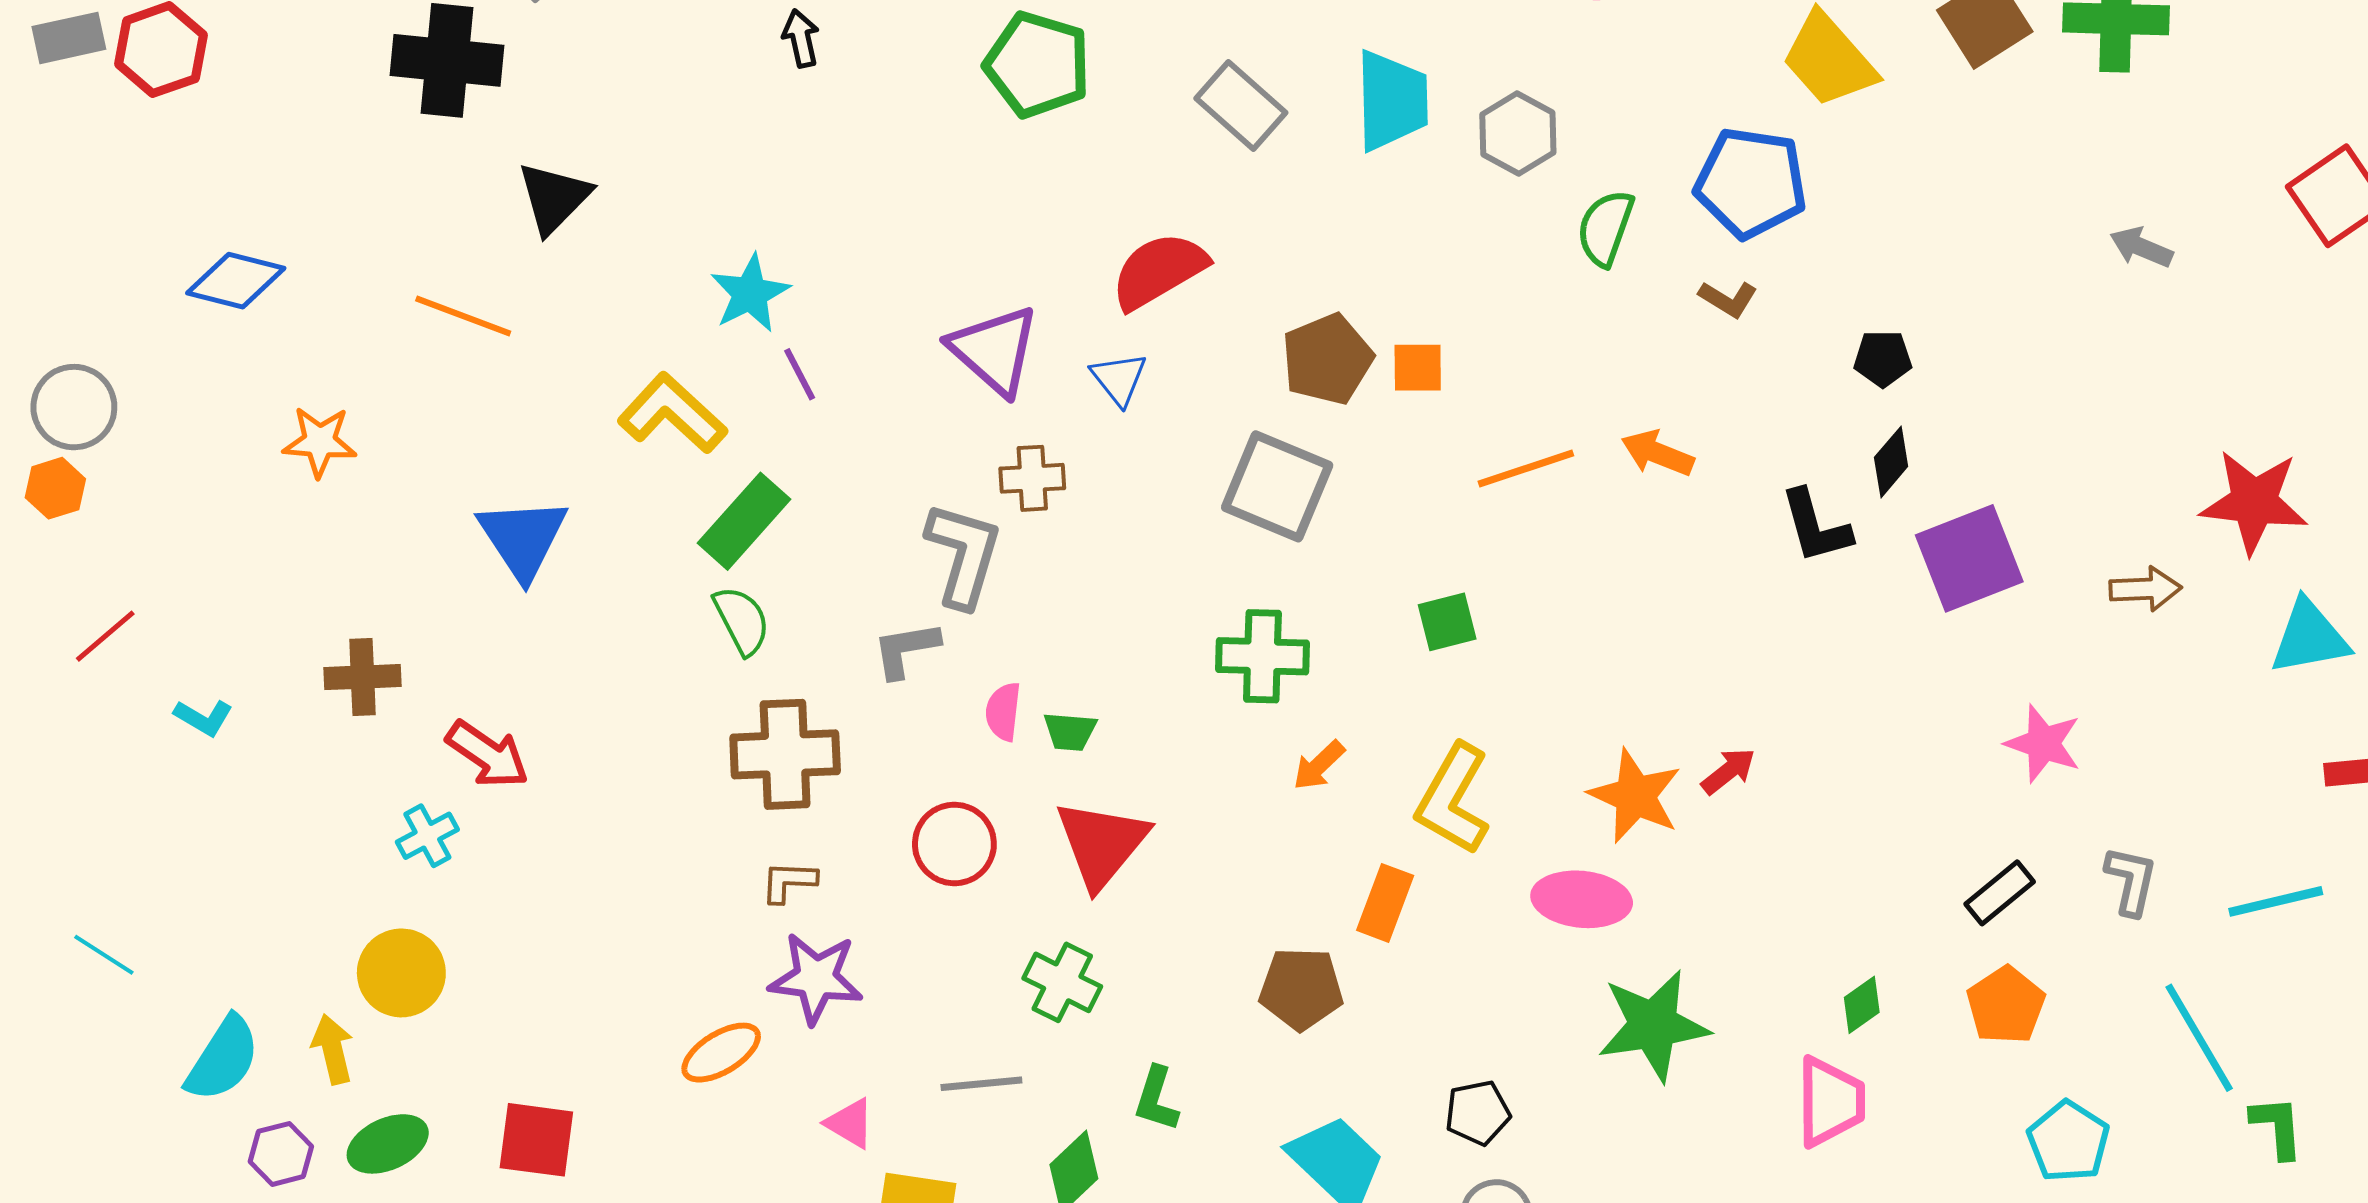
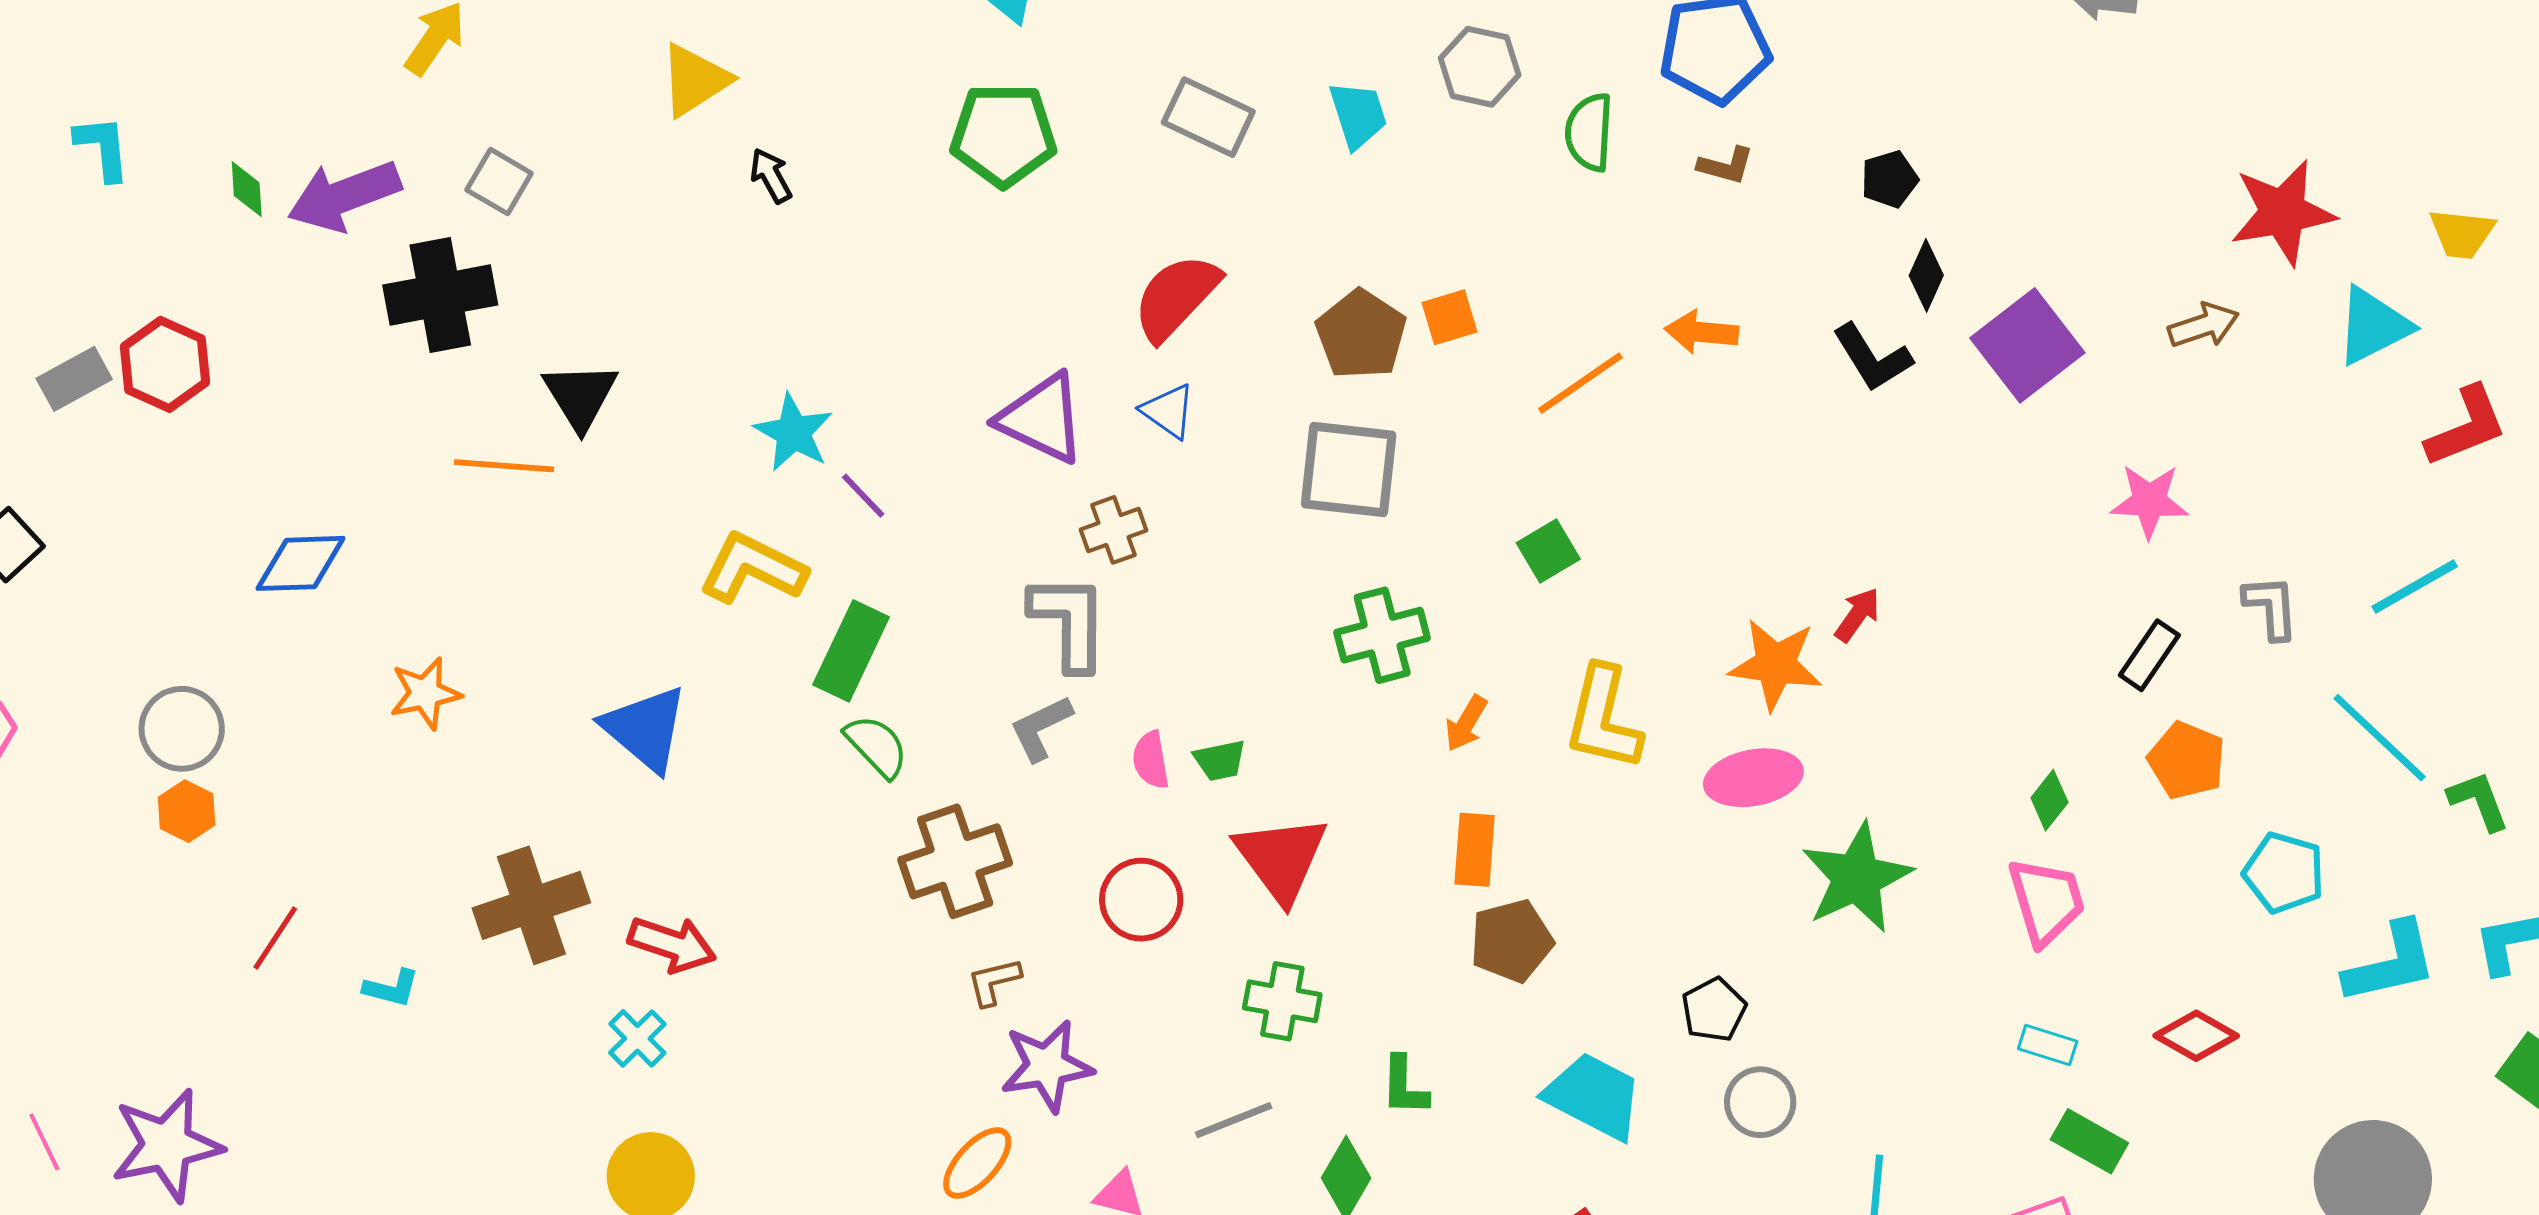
cyan trapezoid: (1392, 101) -> (1358, 115), moved, size x0.7
orange line: (463, 316) -> (504, 466), moved
brown cross: (362, 677) -> (531, 905), size x1.5
orange rectangle: (1385, 903) -> (1475, 850), moved

